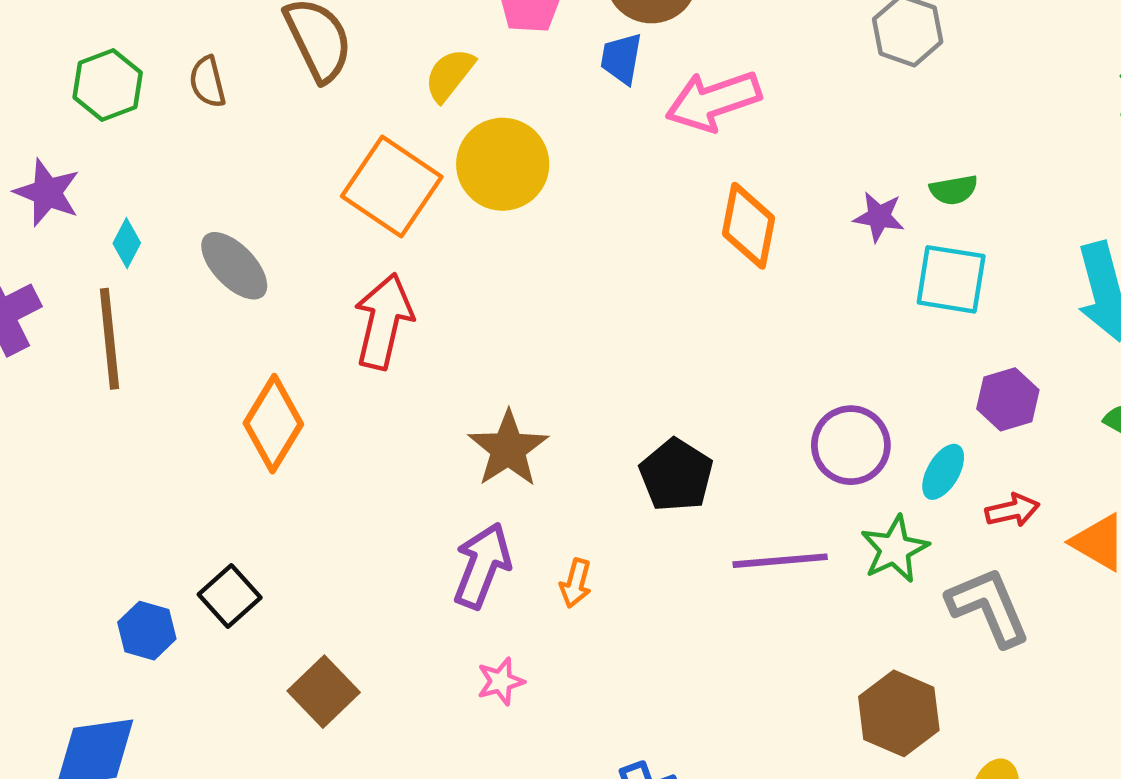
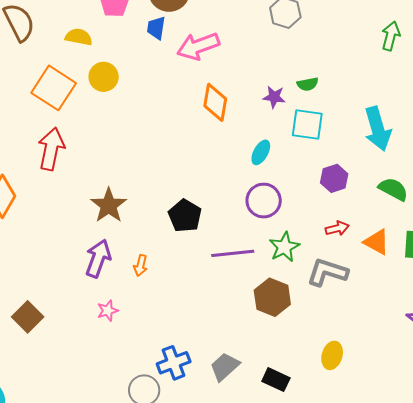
yellow semicircle: (450, 75) -> (79, 37), turned 64
yellow circle: (503, 164) -> (104, 77), size x0.7
cyan ellipse: (943, 472) -> (261, 152), moved
gray L-shape: (988, 607) -> (327, 272), turned -48
brown hexagon: (899, 713) -> (272, 297), moved

